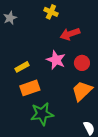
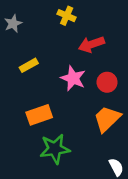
yellow rectangle: (22, 67) -> (29, 65), moved

